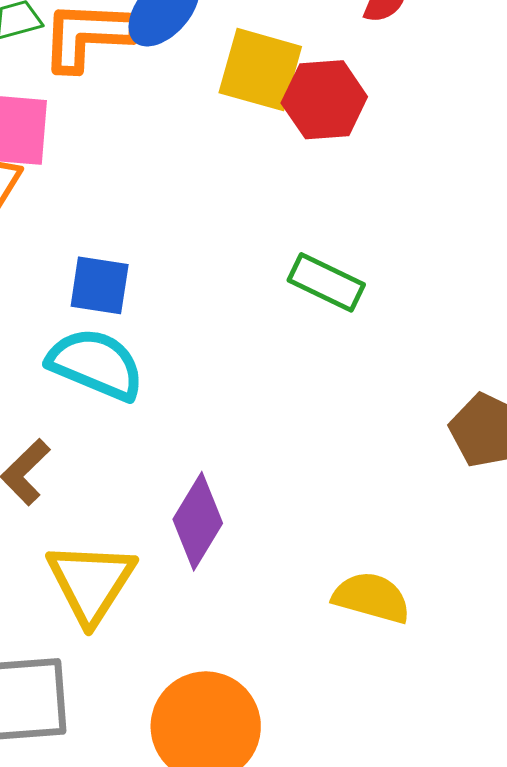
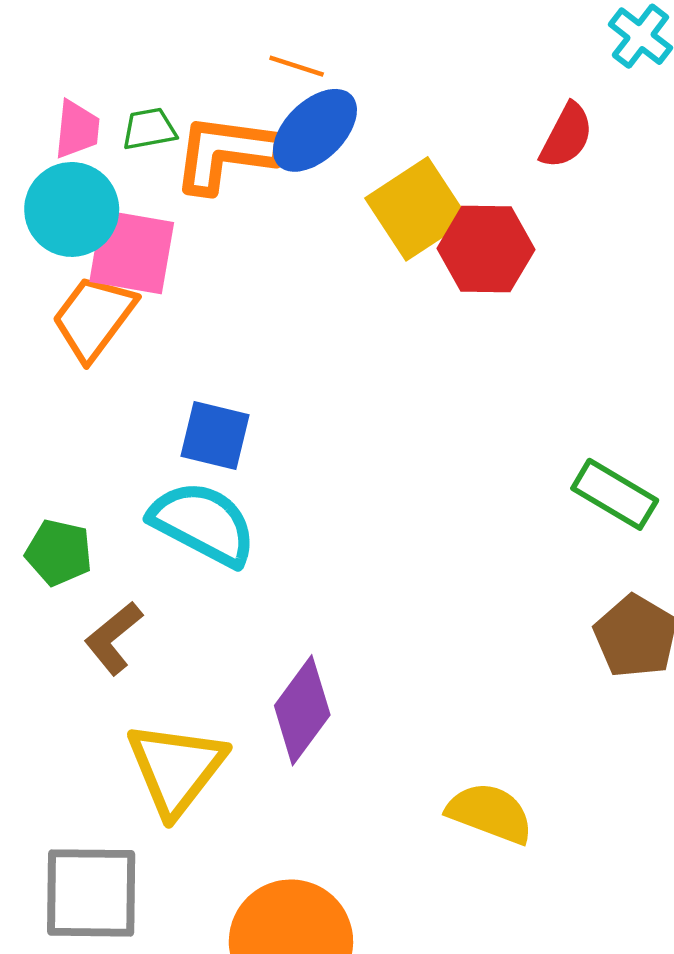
yellow square: (260, 70) -> (417, 209), turned 36
green rectangle: (326, 282) -> (615, 494), moved

